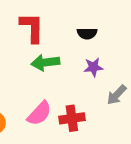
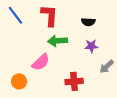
pink semicircle: (39, 113) -> (41, 62), moved

